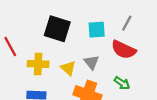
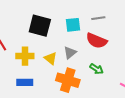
gray line: (127, 23) -> (98, 18), turned 56
gray triangle: (91, 62) -> (70, 53), turned 32

